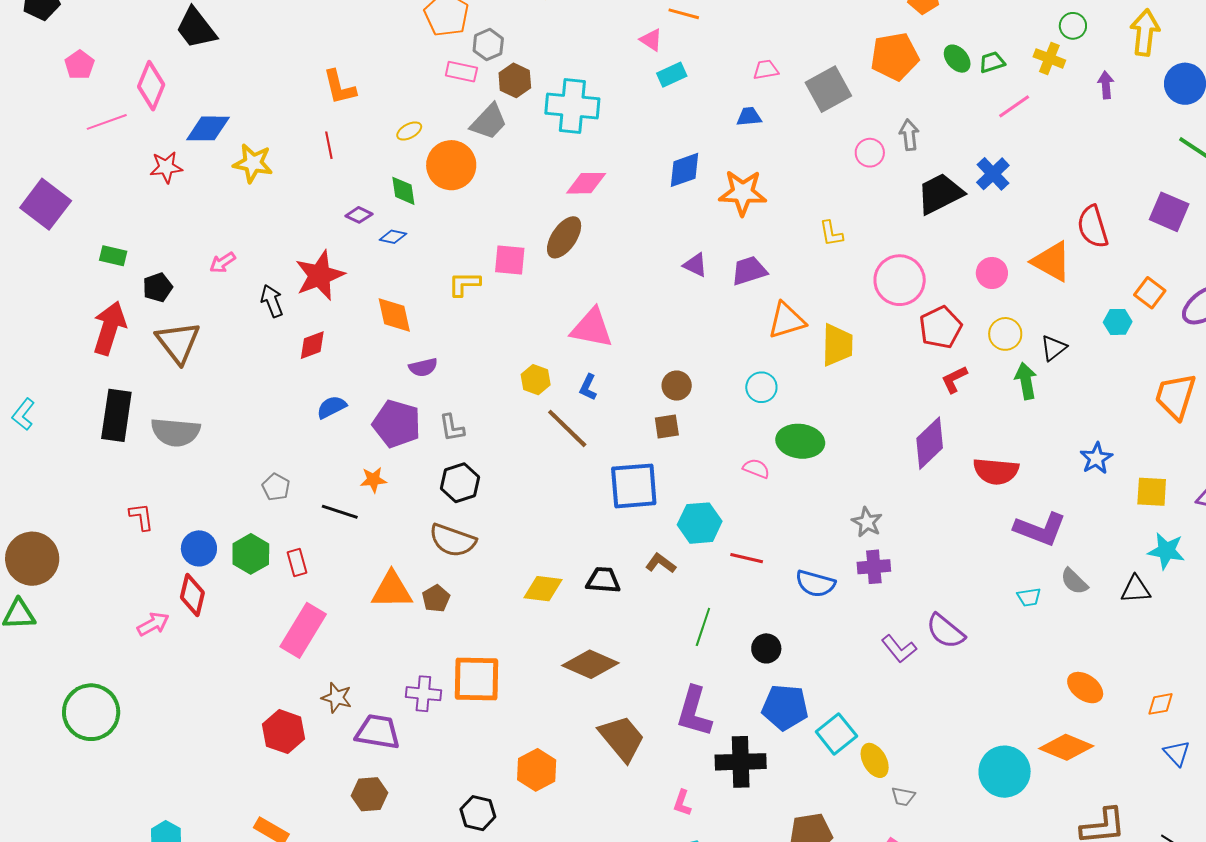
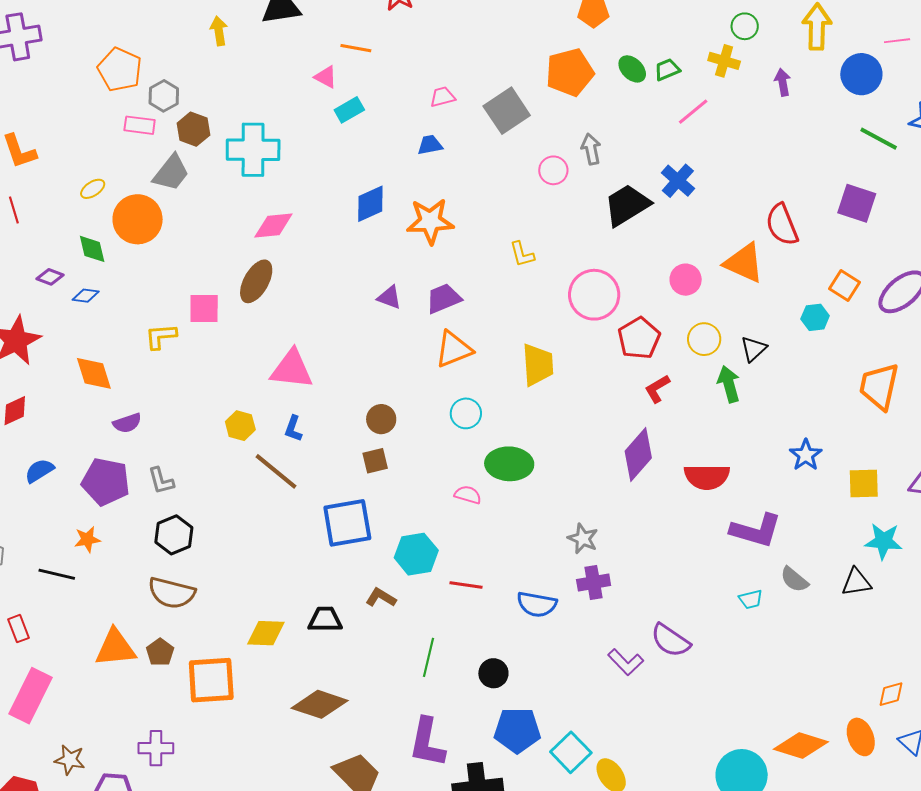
orange triangle: (787, 320) -> (454, 349), moved
orange square: (477, 679) -> (211, 680), moved
orange ellipse: (1085, 688) -> (861, 737), moved, turned 39

